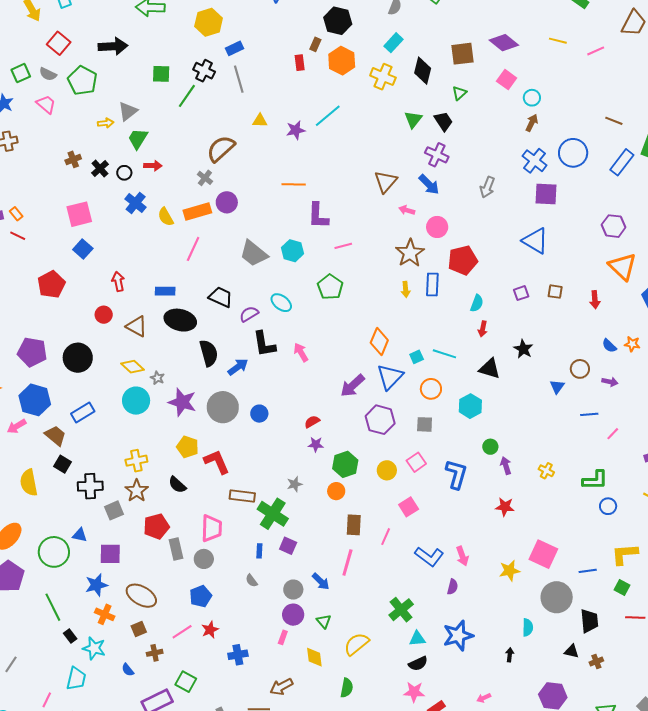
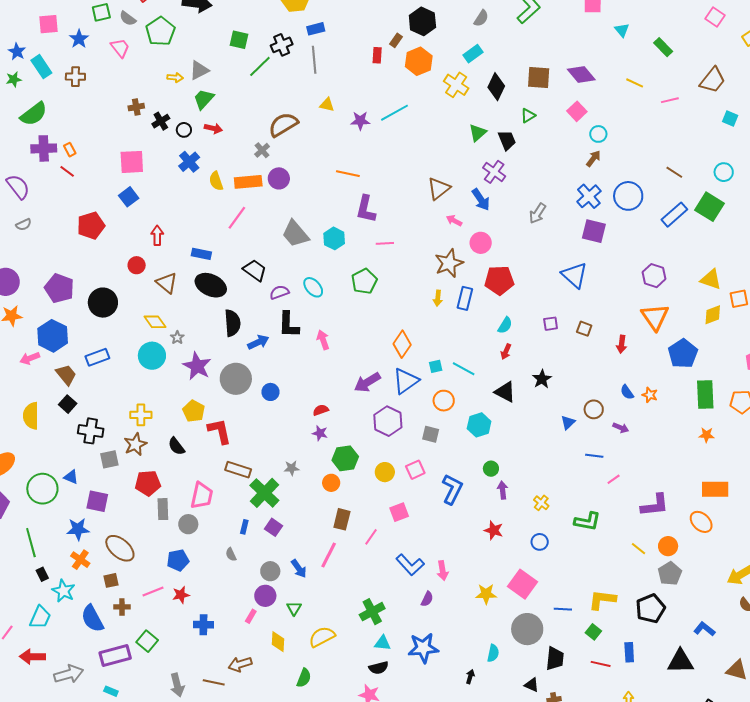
black cross: (204, 71) -> (282, 45), turned 30
blue circle: (608, 506) -> (540, 542), moved
blue semicircle: (128, 670) -> (92, 618), size x2.0

